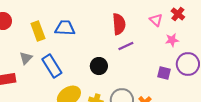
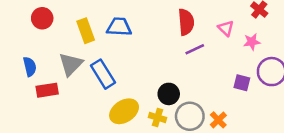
pink triangle: (156, 20) -> (226, 28), moved
gray triangle: (26, 58) -> (71, 64), size x1.5
black circle: (99, 66) -> (169, 94), moved

